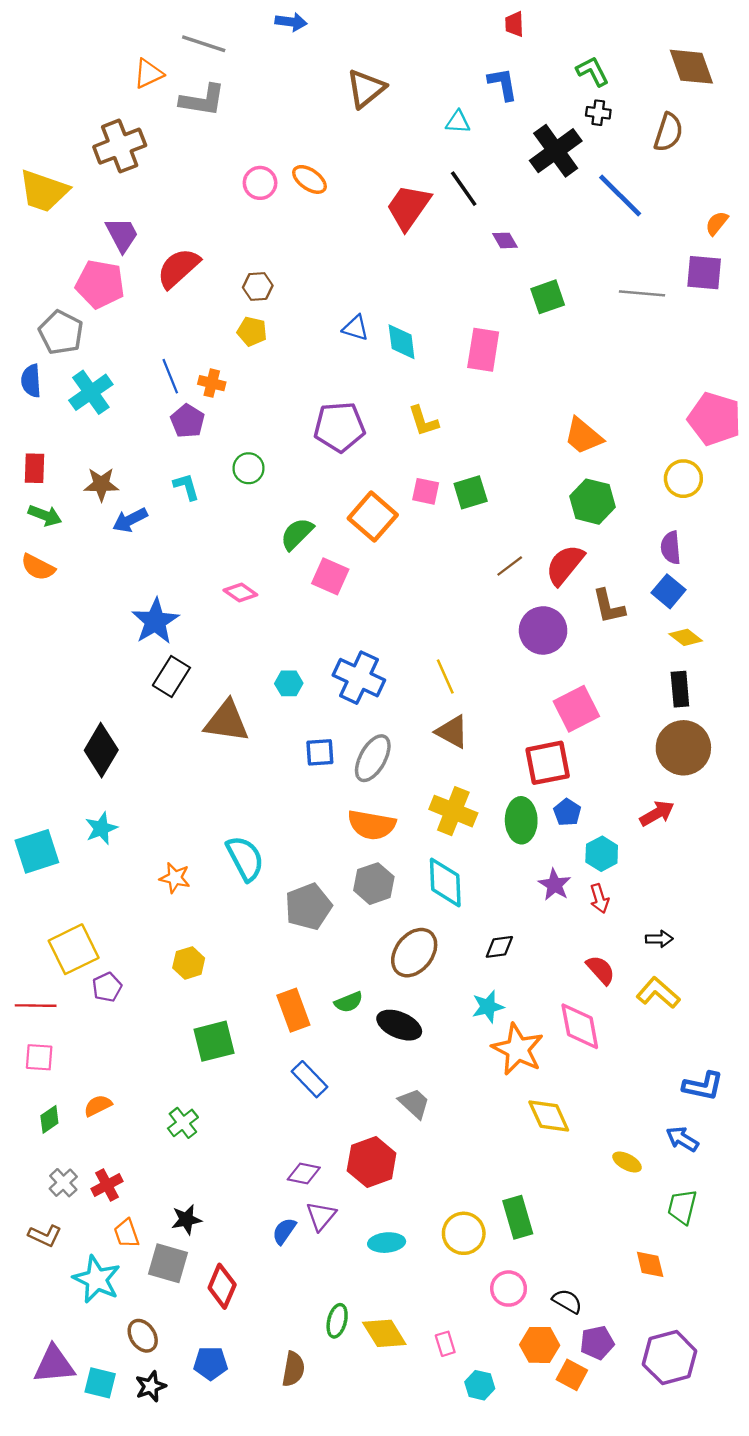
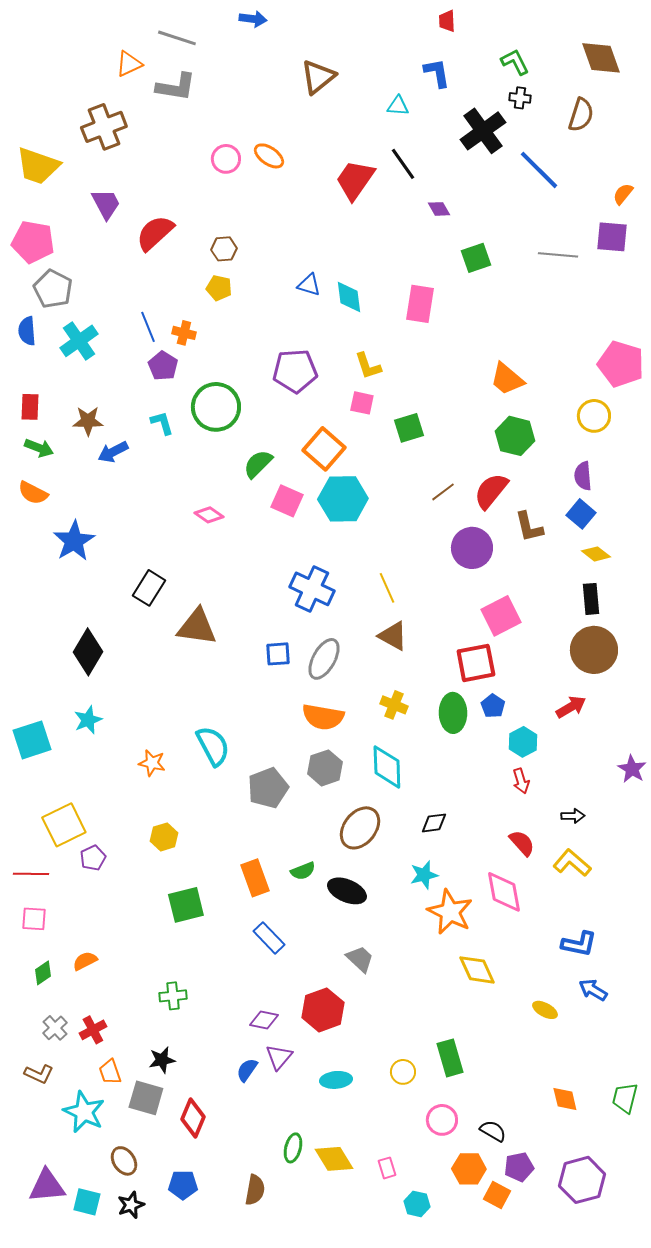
pink pentagon: (100, 284) -> (33, 242), moved
green circle: (249, 468) -> (216, 407), size x1.8
pink square: (426, 491) -> (362, 403), moved
blue star: (155, 621) -> (74, 541), moved
cyan hexagon: (289, 683) -> (343, 499), moved, size x2.0
yellow cross: (453, 811) -> (394, 705), size x0.7
purple star: (555, 885) -> (632, 769), moved
blue L-shape: (703, 1086) -> (579, 944), moved
green cross: (183, 1123) -> (173, 996), moved, turned 32
green trapezoid: (682, 1207) -> (625, 1098), moved
yellow circle: (464, 1233) -> (403, 1072), size x0.7

